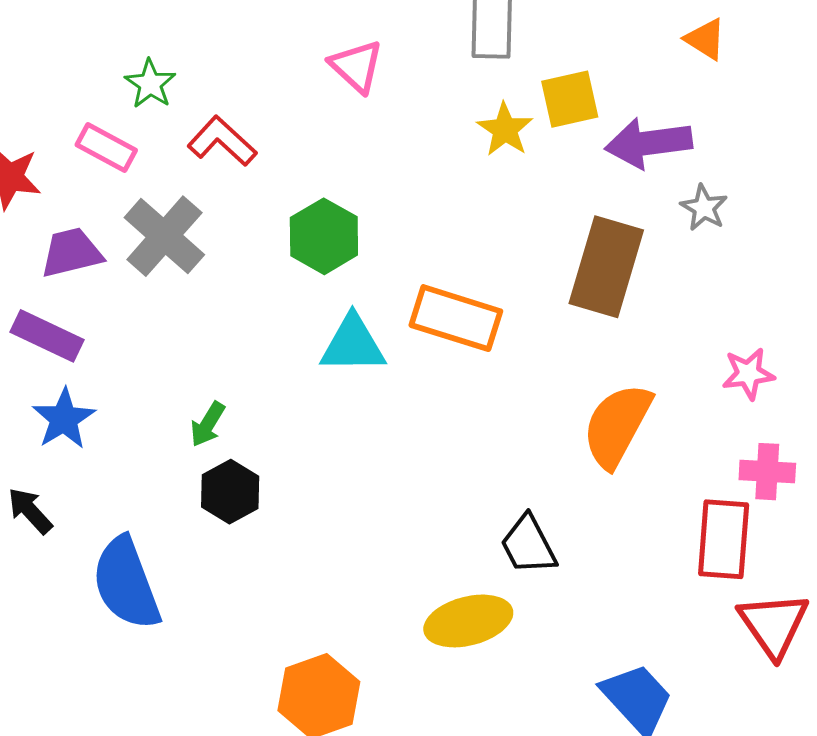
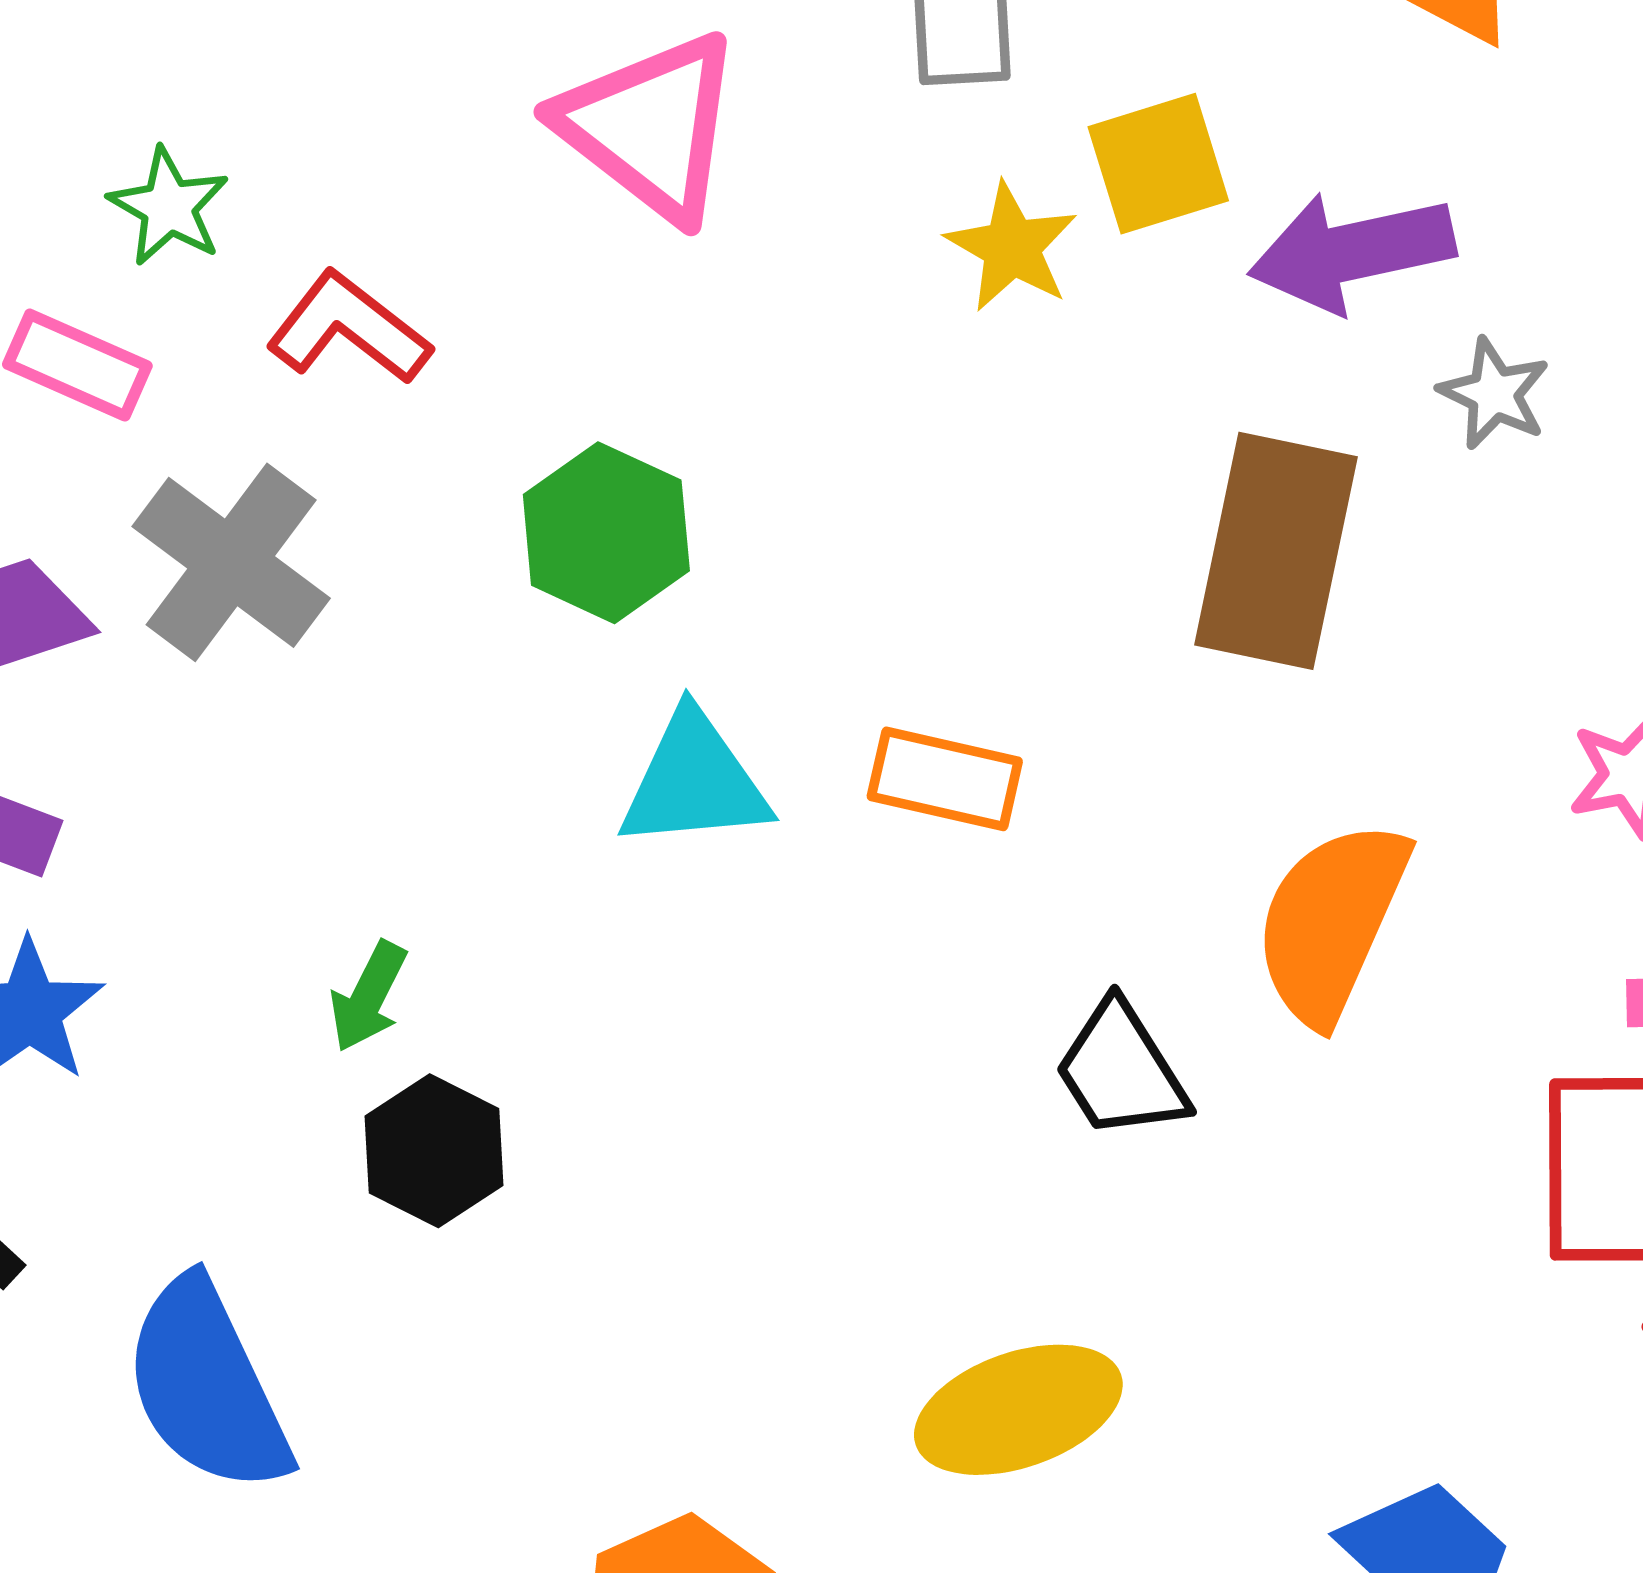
pink triangle: (356, 66) -> (650, 126), size x1.5
orange rectangle: (456, 318) -> (945, 779), moved, size x0.7
black trapezoid: (528, 545) -> (1121, 1071), moved

